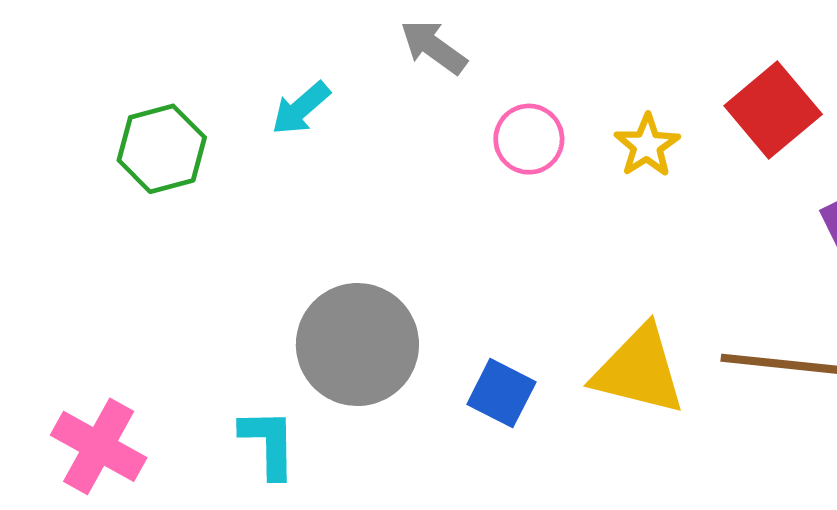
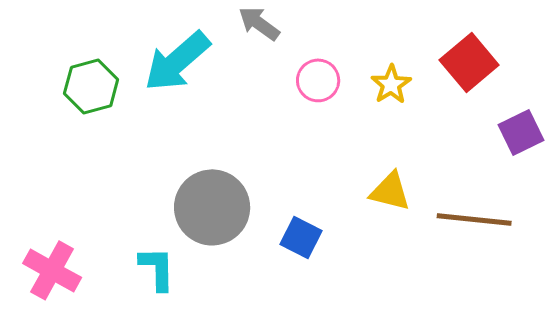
cyan arrow: (301, 108) -> (177, 61), size x1.8
yellow triangle: (639, 370) -> (390, 191), moved, size x0.7

